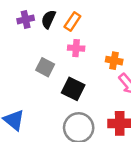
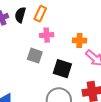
gray square: (45, 67) -> (35, 56), moved
black square: (73, 89) -> (62, 69), moved

